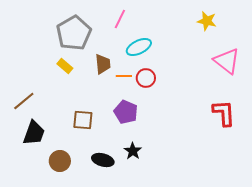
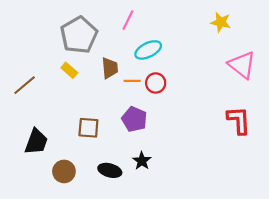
brown line: (24, 101) -> (25, 85), moved

